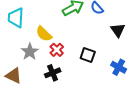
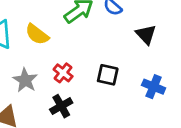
yellow semicircle: (44, 34) -> (37, 34), moved

